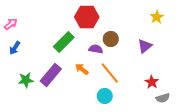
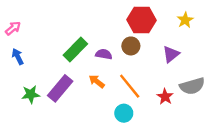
red hexagon: (87, 17) -> (141, 20), moved
blue arrow: (15, 48) -> (18, 57), turned 120
purple semicircle: (96, 49) -> (104, 54), moved
red star: (152, 82) -> (165, 97), moved
gray semicircle: (163, 98) -> (192, 86), moved, size x1.5

